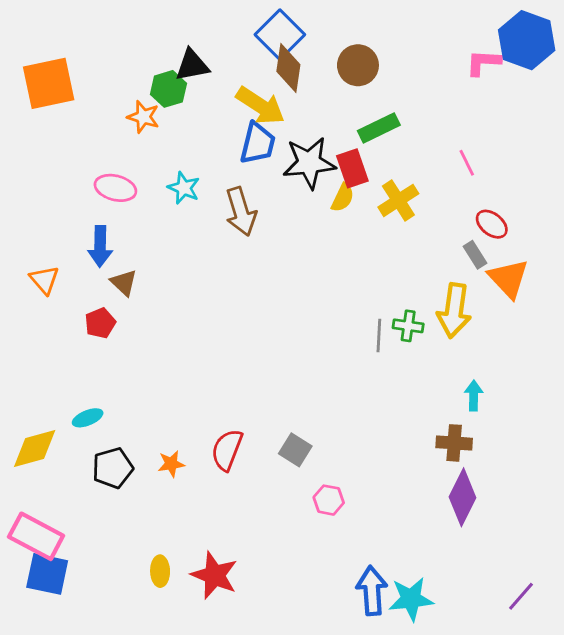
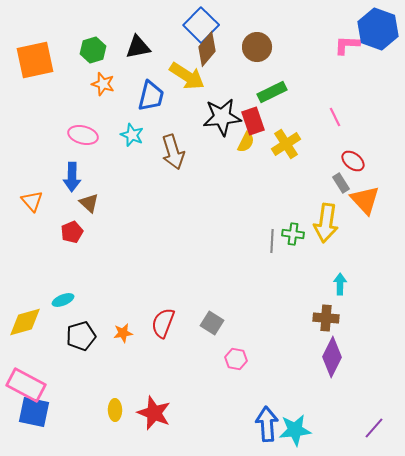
brown diamond: (288, 68) -> (207, 49), turned 32
green hexagon: (168, 89) -> (93, 50), moved
blue trapezoid: (258, 143) -> (151, 96), moved

